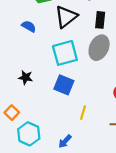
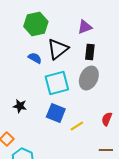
blue semicircle: (29, 26) -> (35, 58), moved
yellow line: (83, 113) -> (77, 126), moved, turned 40

